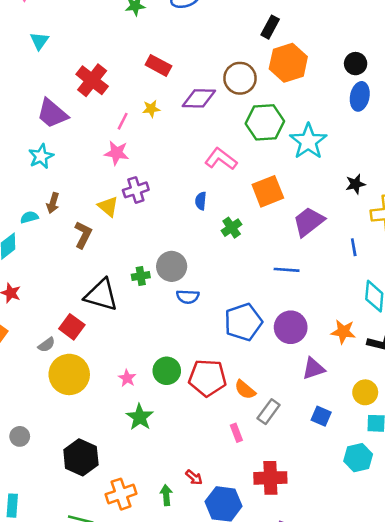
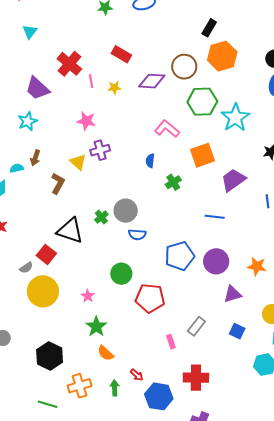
pink line: (123, 121) -> (91, 81), moved, turned -40
green cross: (141, 276) -> (101, 217), turned -32
green circle: (167, 371) -> (121, 274), moved
orange semicircle: (245, 390) -> (106, 353), moved

